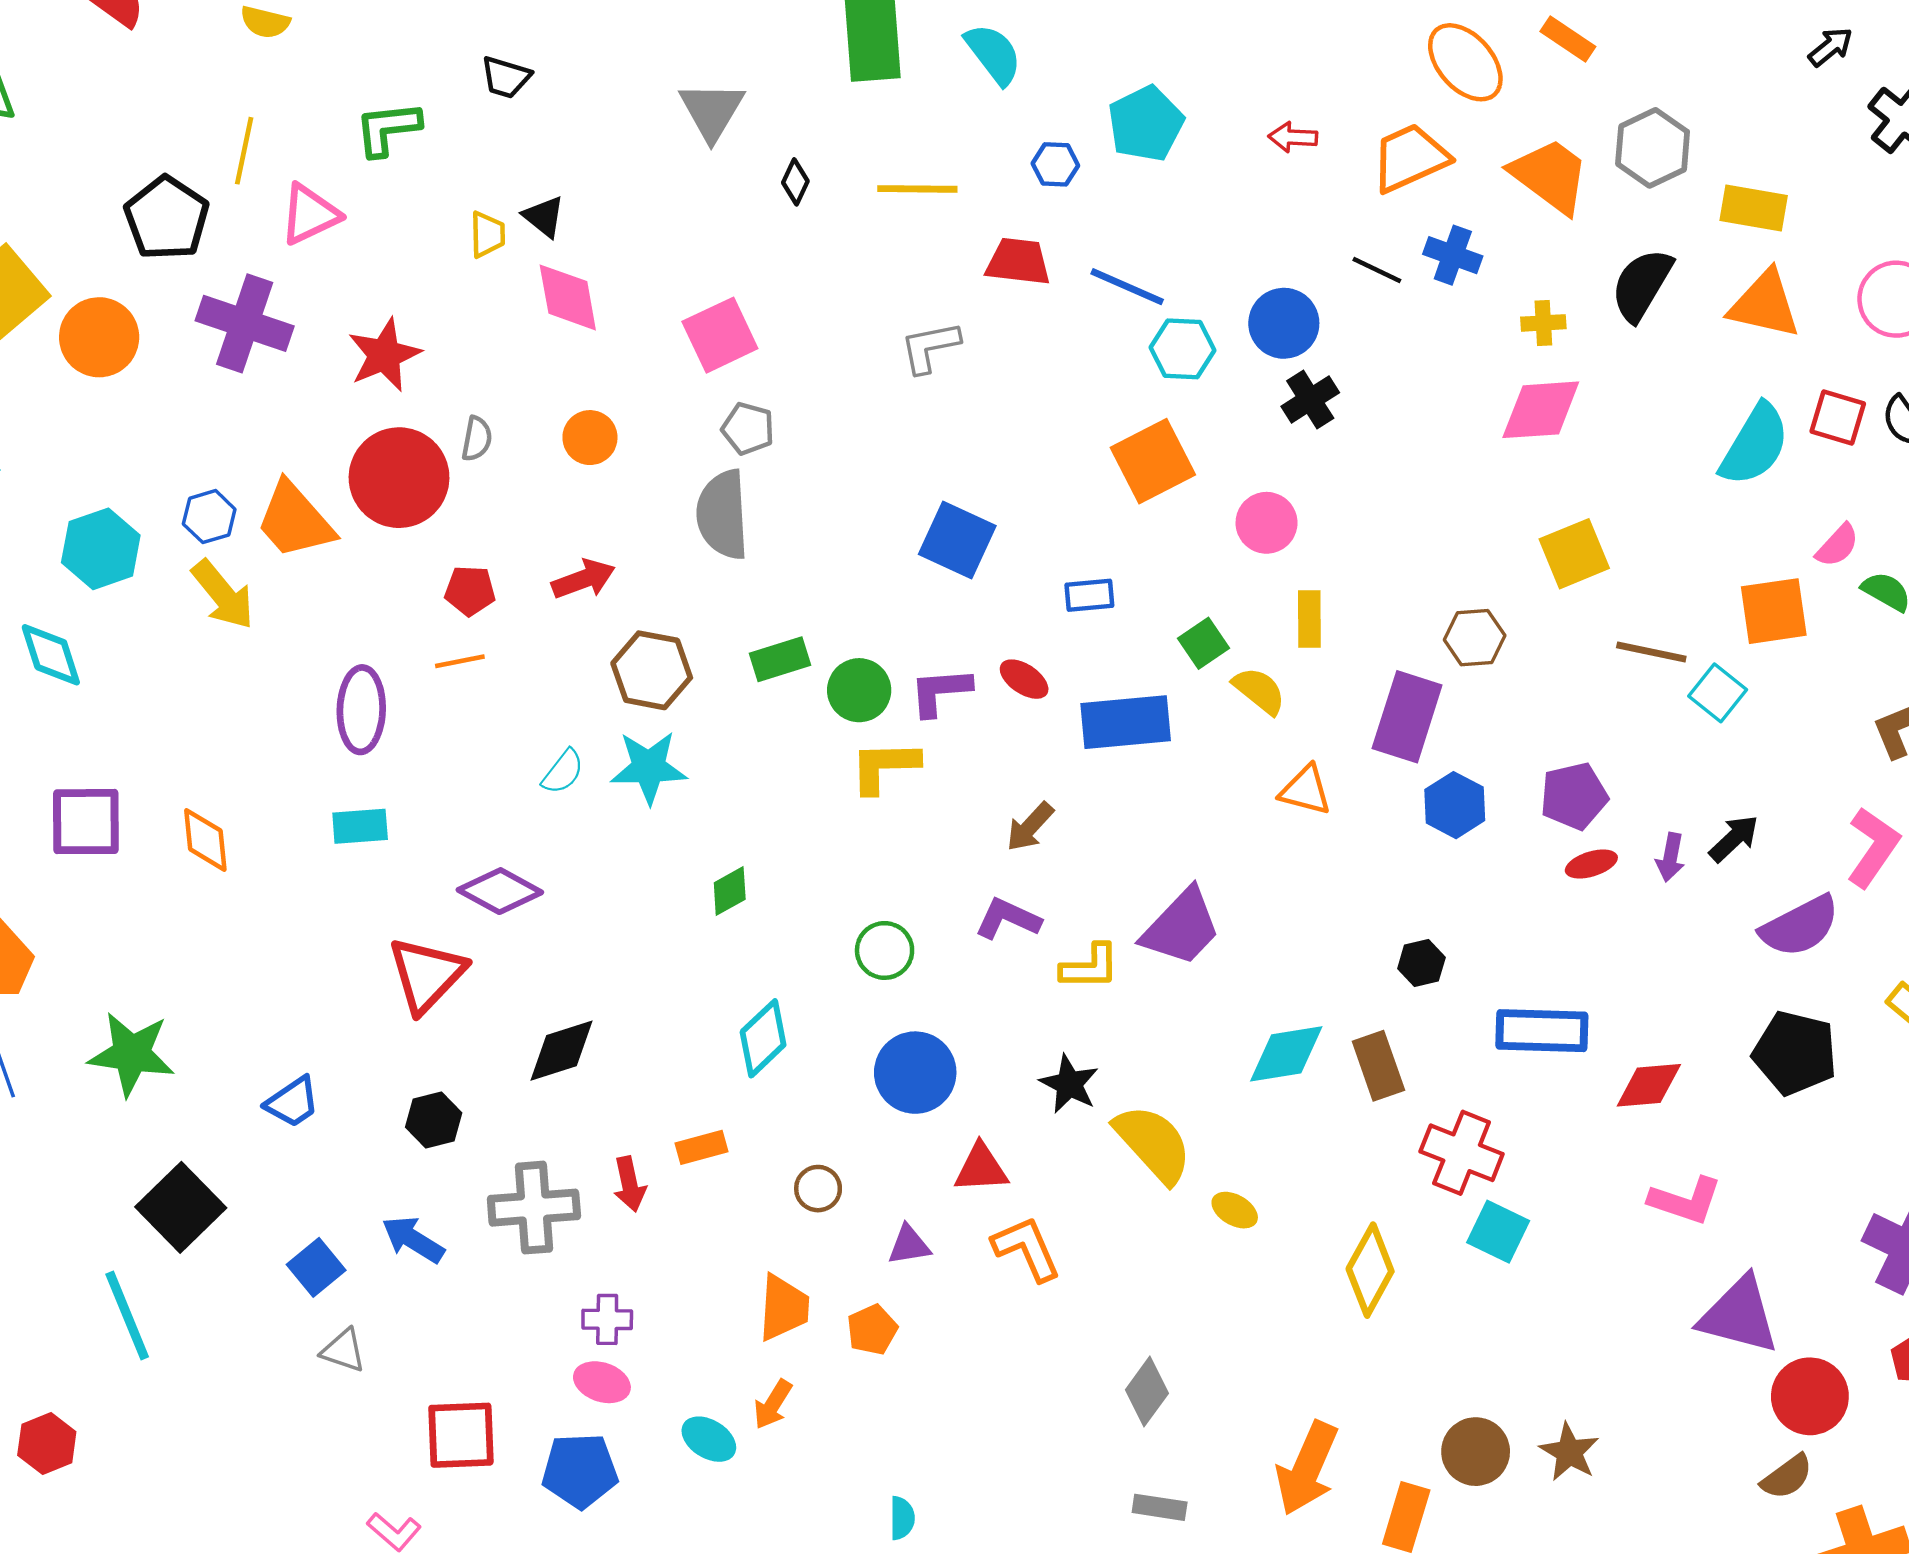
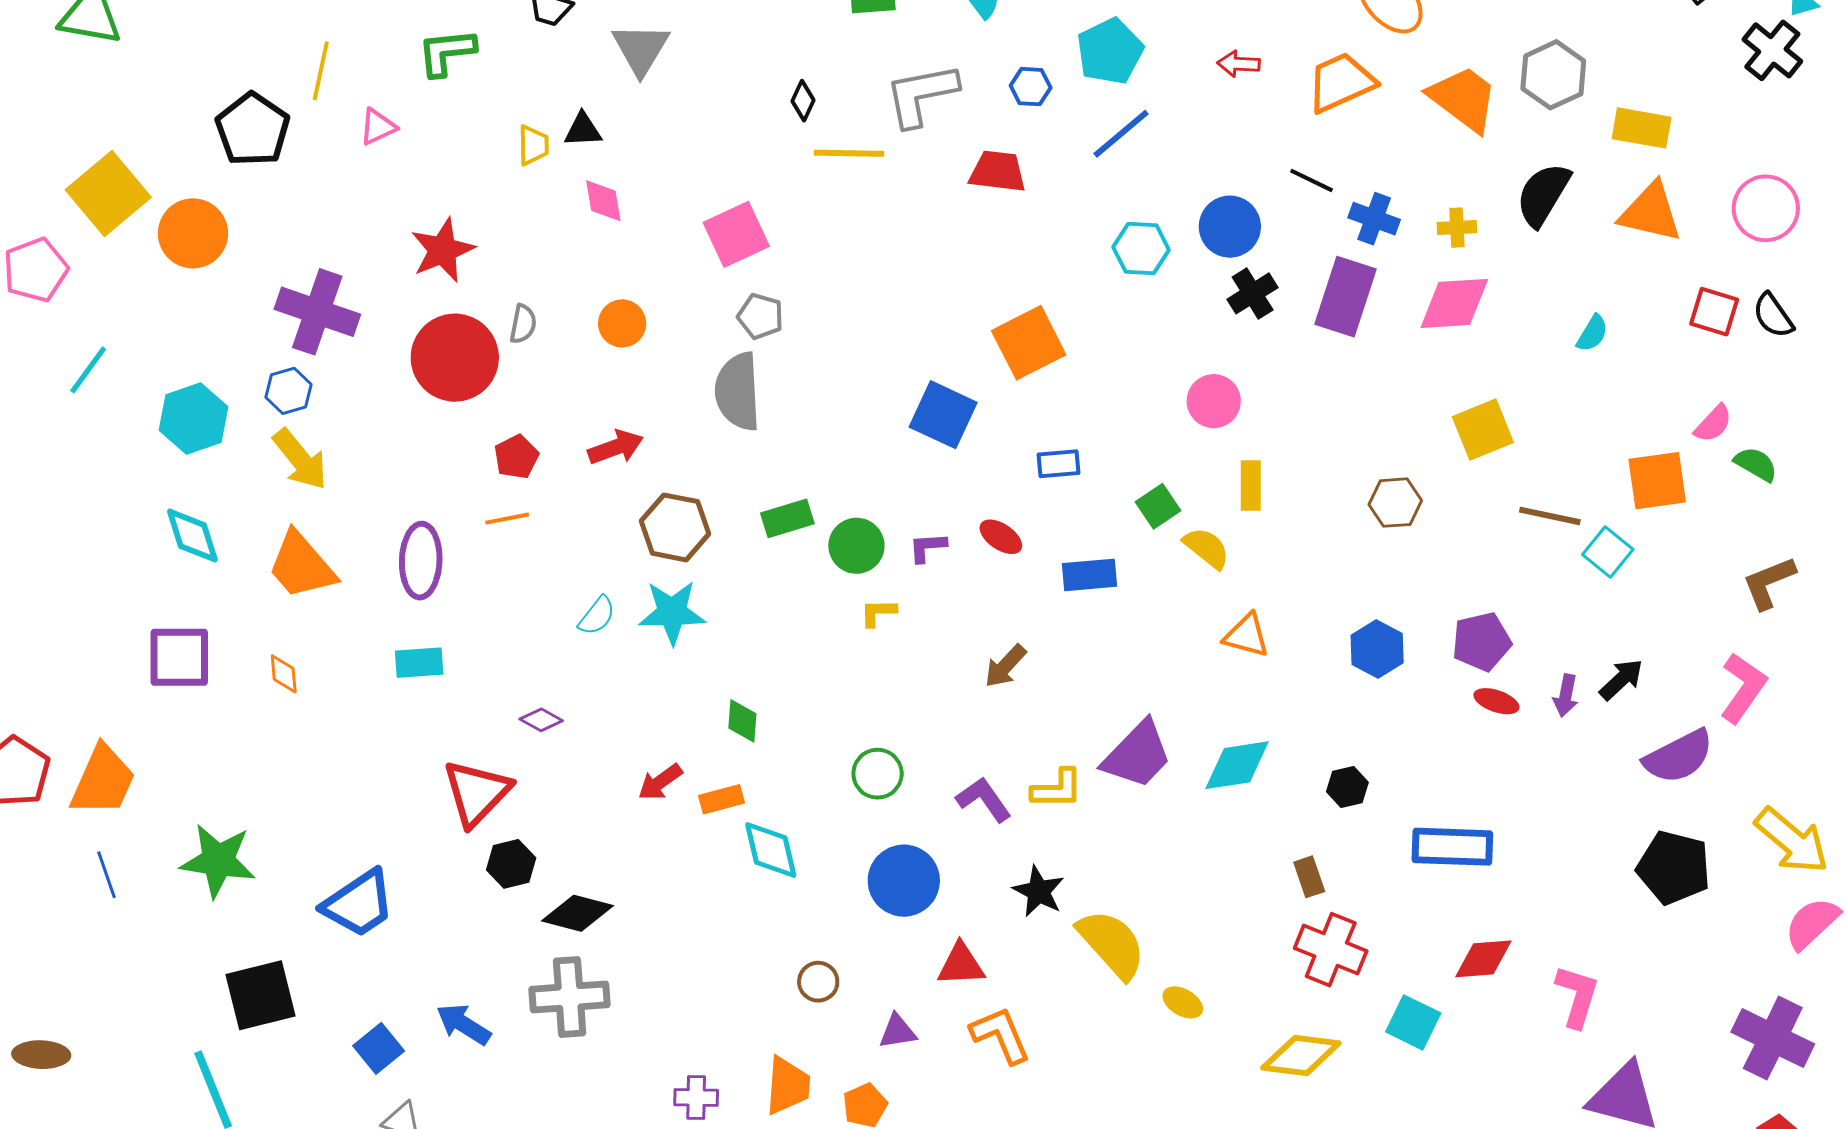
gray triangle: (712, 111) -> (641, 49), moved
yellow line: (917, 189) -> (849, 153), moved
pink triangle: (310, 214) -> (378, 127), size x0.7
black triangle: (544, 217) -> (583, 130), turned -42
blue cross: (1453, 255) -> (1374, 219), moved
blue line: (1127, 287) -> (1121, 134), moved, turned -64
pink diamond: (568, 297) -> (603, 201), size x0.7
purple cross: (245, 323) -> (317, 312), moved
gray L-shape: (930, 347) -> (921, 95), moved, size x1.4
cyan semicircle: (1755, 445) -> (1592, 333), moved, size x0.5
orange square: (1153, 461) -> (1029, 343), moved
orange trapezoid: (295, 520) -> (301, 565), moved
red pentagon: (470, 591) -> (516, 457), turned -30
cyan diamond: (51, 655) -> (192, 536), moved
purple L-shape: (940, 691) -> (927, 547), size x0.7
purple rectangle: (1407, 717) -> (1345, 297), moved
blue rectangle: (1126, 722) -> (1090, 575), size x0.7
yellow L-shape: (884, 766) -> (878, 613), size x0.6
orange diamond: (205, 840) -> (284, 674), size x0.7
red ellipse: (1591, 864) -> (1496, 701), turned 36
purple diamond: (500, 891) -> (541, 720), size x0.6
green diamond: (730, 891) -> (742, 721), turned -57
purple L-shape: (1008, 919) -> (984, 799), moved, turned 30
cyan diamond: (763, 1038) -> (771, 850), turned -60
black diamond: (561, 1051) -> (577, 913), moved, turned 32
cyan diamond: (1286, 1054) -> (1237, 765), moved
brown rectangle: (1378, 1066) -> (1309, 877), size x0.7
red diamond: (1649, 1085) -> (1483, 959), moved
blue trapezoid: (292, 1102) -> (359, 904), size x1.5
black hexagon: (434, 1120) -> (511, 864), moved
orange rectangle: (702, 1147) -> (722, 799), moved
red cross: (1462, 1153) -> (1331, 950), moved
red arrow: (630, 1184) -> (660, 782), moved, turned 66
pink L-shape: (1685, 1201) -> (1577, 996), turned -92
black square: (181, 1207) -> (260, 995), turned 30
yellow diamond: (1370, 1270) -> (1301, 1056), turned 68
purple cross: (607, 1319) -> (696, 1097), moved

